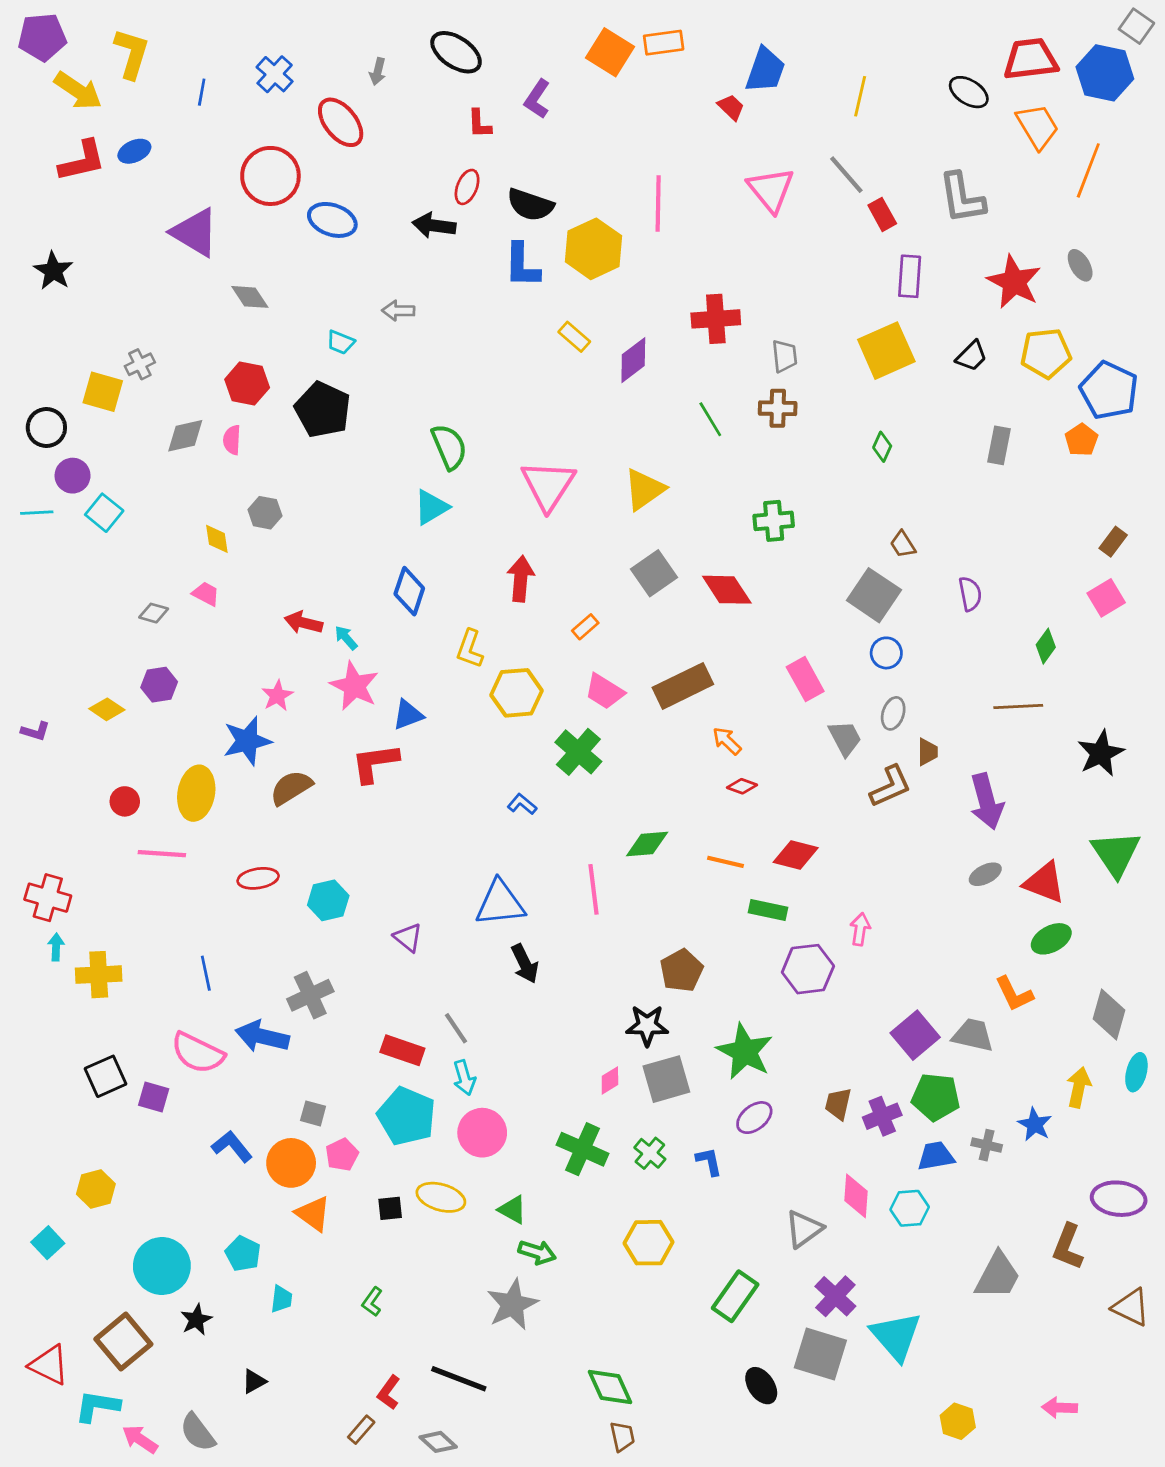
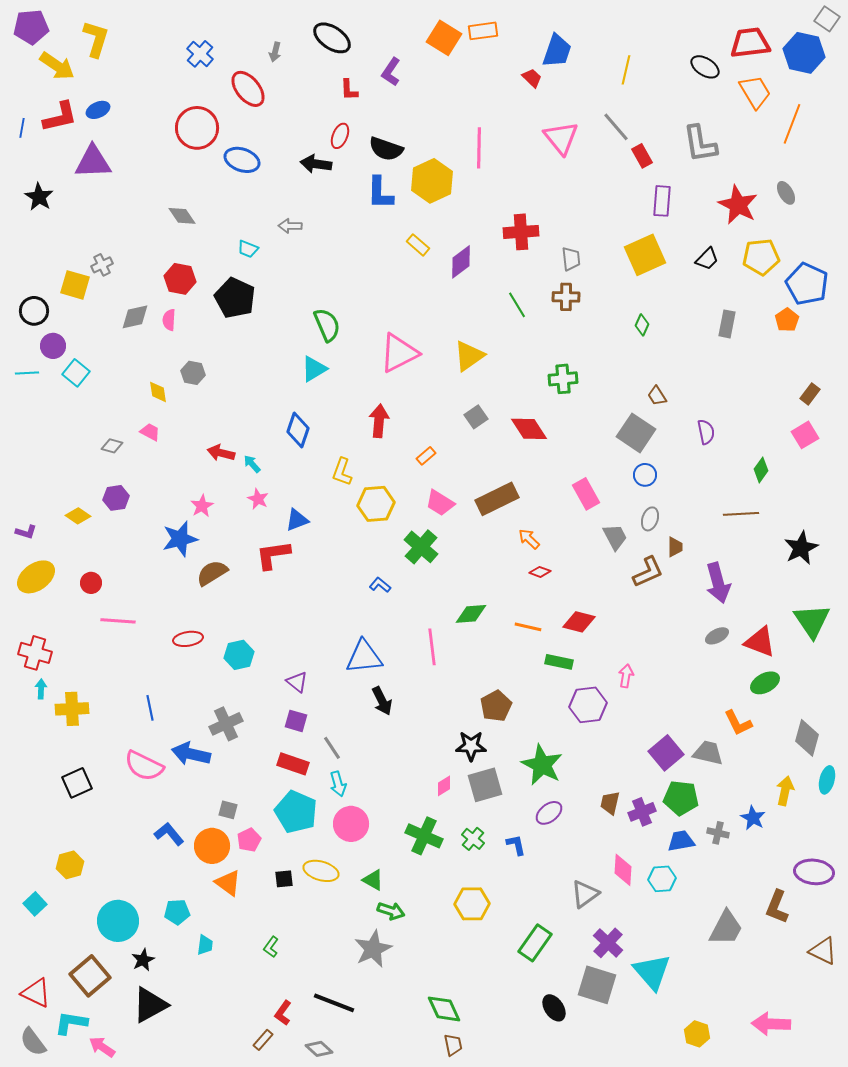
blue line: (202, 92) -> (22, 128), moved
purple triangle: (195, 232) -> (93, 162), moved, turned -33
pink triangle: (548, 485) -> (399, 353), turned 30
gray square: (654, 573) -> (476, 417), size x0.7
pink star: (354, 686) -> (258, 499), size x0.6
yellow ellipse: (196, 793) -> (36, 577), moved, turned 45
purple square: (154, 1097) -> (296, 721), moved
cyan pentagon: (243, 1254) -> (177, 912), turned -30
black triangle: (254, 1381) -> (150, 1005), moved, size x2.0
pink arrow: (1059, 1408) -> (771, 1024), size x1.5
gray semicircle: (198, 1432) -> (33, 1042), moved

